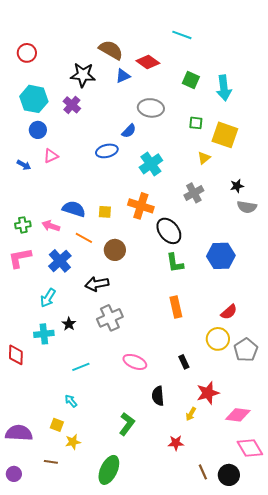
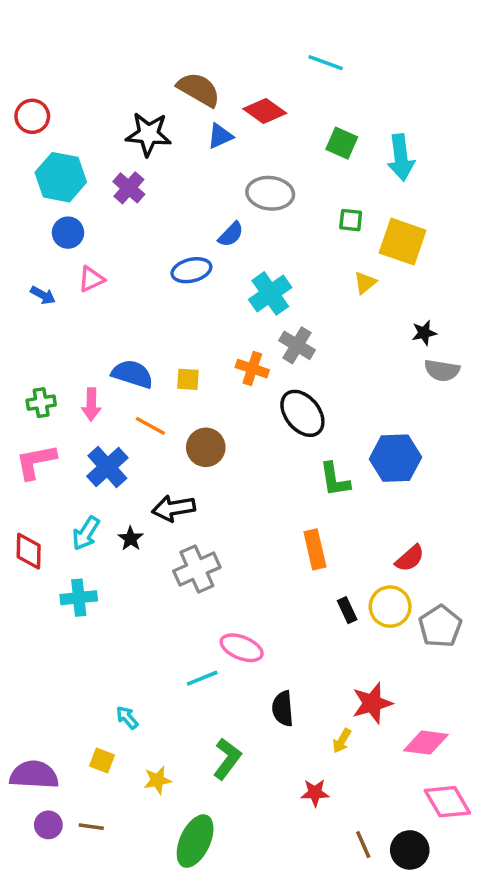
red circle: (27, 53) -> (32, 116), moved
gray cross: (194, 193) -> (297, 345), moved, turned -30
orange cross: (141, 206) -> (252, 369), size x0.7
pink arrow: (51, 226) -> (91, 404), turned -108
green L-shape: (175, 263) -> (335, 480), moved
black star: (69, 324) -> (131, 539), moved
red diamond: (16, 355) -> (29, 551), moved
black rectangle: (184, 362) -> (347, 610), moved
cyan line: (81, 367) -> (202, 678), moved
yellow star: (73, 442) -> (157, 780), moved
purple circle: (14, 474) -> (48, 825), moved

